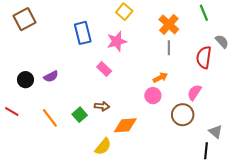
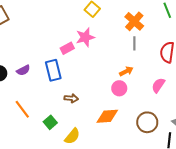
blue rectangle: (83, 33) -> (53, 70), moved
pink rectangle: (104, 69) -> (67, 48), moved, turned -72
green square: (80, 115) -> (50, 122), moved
brown circle: (183, 115) -> (147, 122), moved
orange diamond: (125, 125) -> (107, 116), moved

